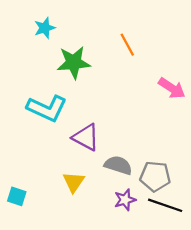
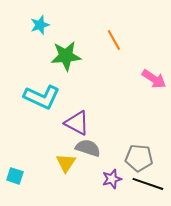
gray semicircle: (118, 165) -> (88, 148), moved

